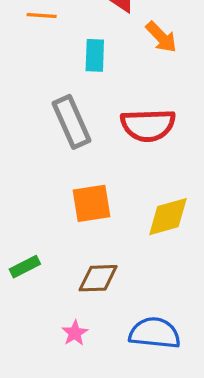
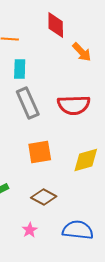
cyan rectangle: (95, 55) -> (20, 69), moved
brown diamond: (98, 278) -> (44, 197), turned 30

